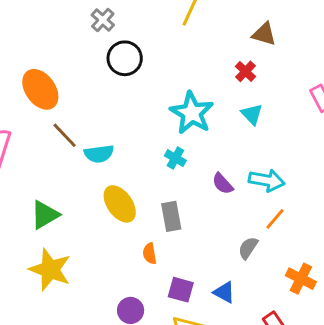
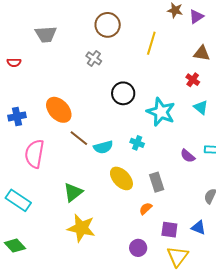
black circle: (125, 58) -> (123, 93), moved
cyan cross: (175, 158) -> (137, 143), moved
orange semicircle: (150, 254) -> (146, 209), turned 64

